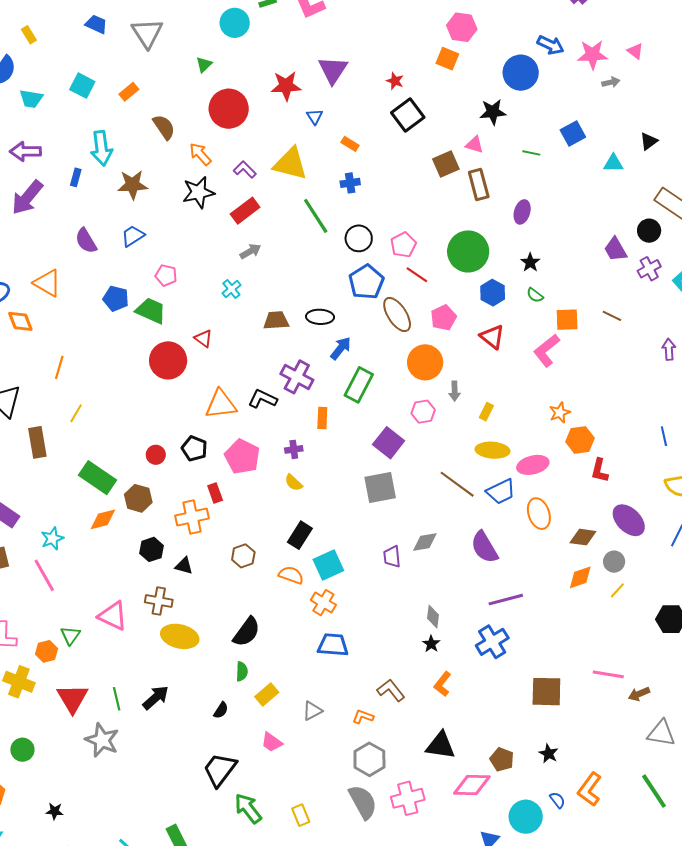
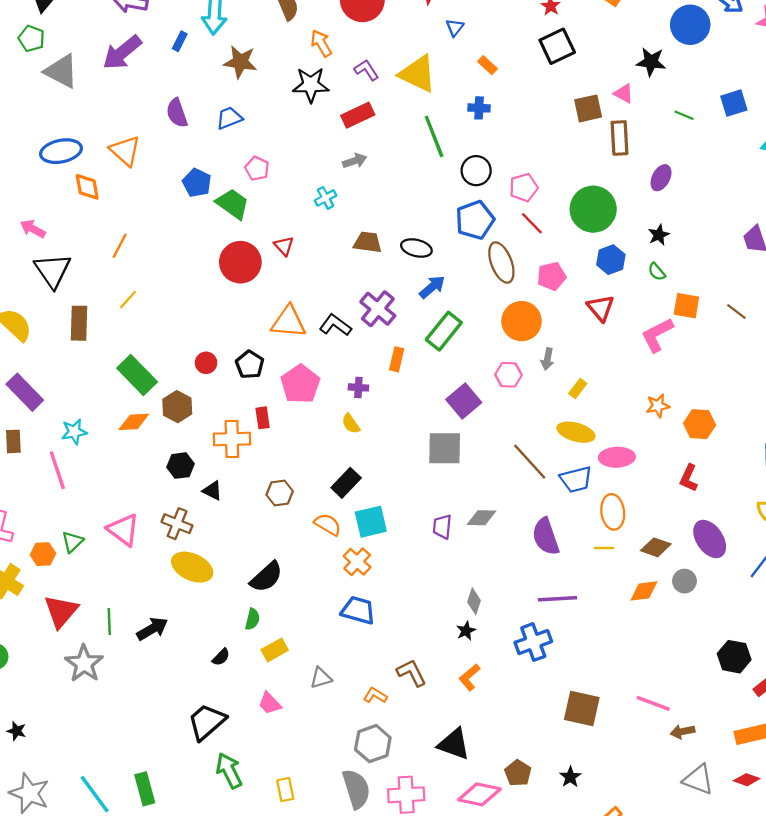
orange hexagon: (580, 440) -> (700, 424), moved
yellow line: (617, 590) -> (604, 548), moved, turned 36

